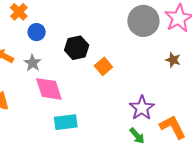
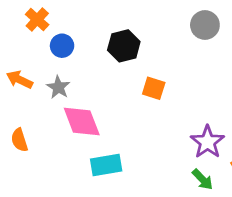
gray circle: (143, 21) -> (205, 25), size x0.7
black hexagon: (77, 48) -> (124, 46), moved
orange square: (103, 66) -> (154, 88), turned -30

